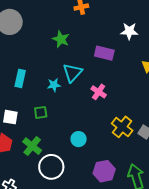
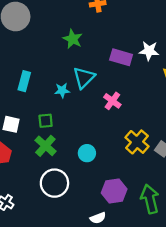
white star: (129, 31) -> (149, 51), moved
green cross: (32, 146) -> (45, 146), moved

